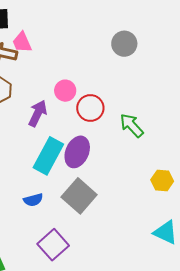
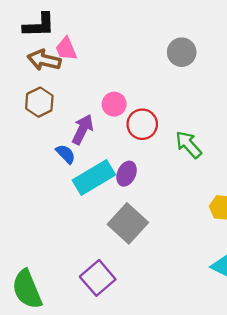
purple ellipse: (77, 152) -> (127, 174), size x0.7
cyan rectangle: (48, 156) -> (94, 177), turned 30
blue semicircle: (33, 200) -> (66, 154), moved, turned -120

